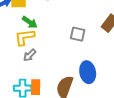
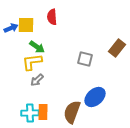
blue ellipse: (88, 72) -> (95, 97), turned 60

